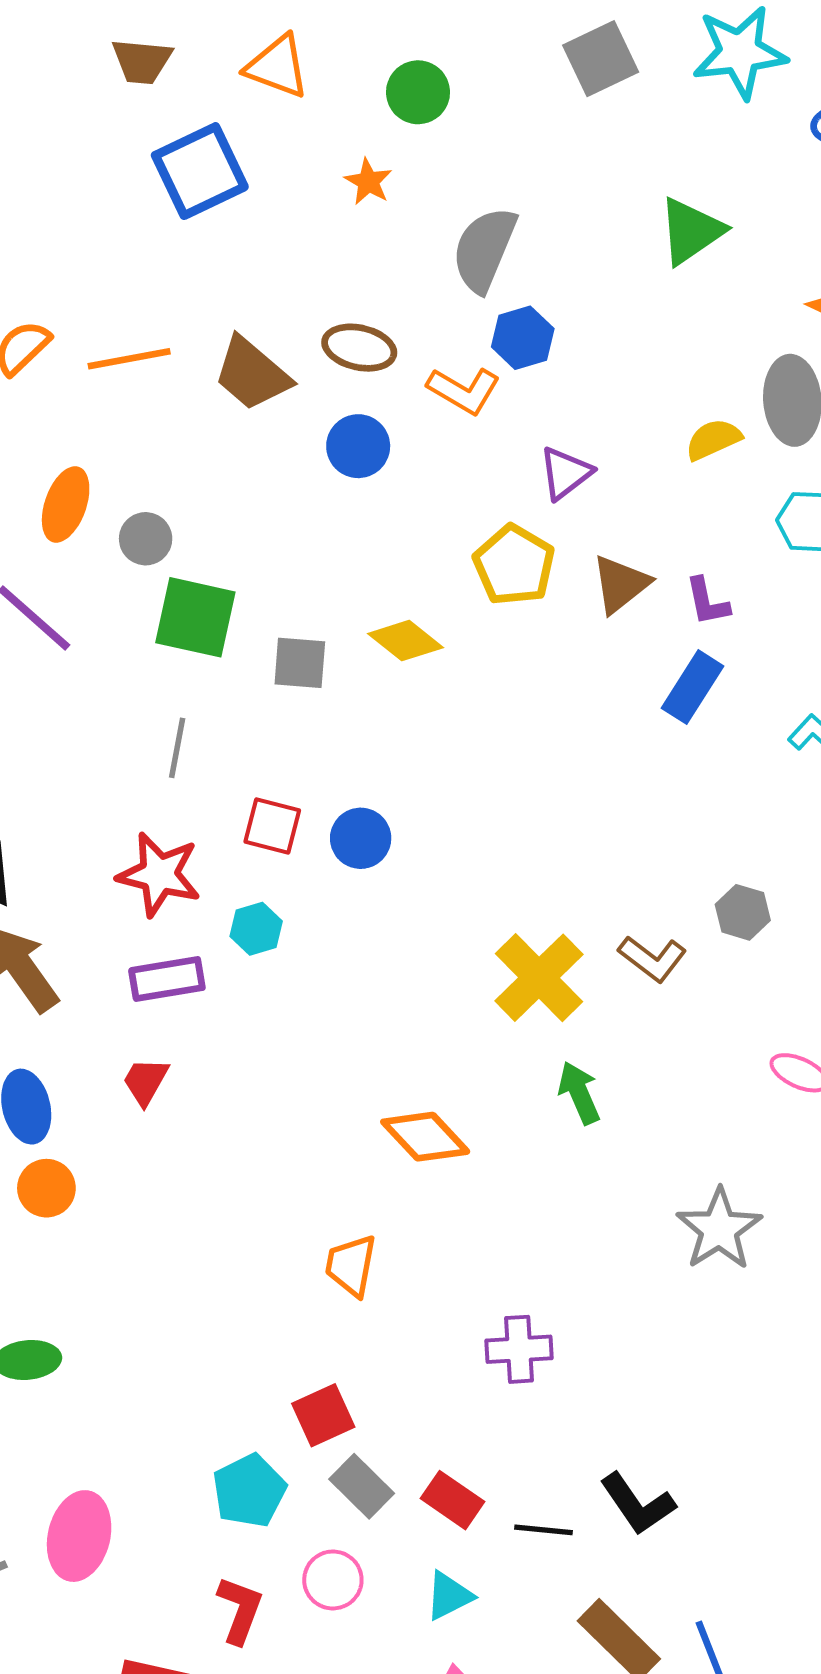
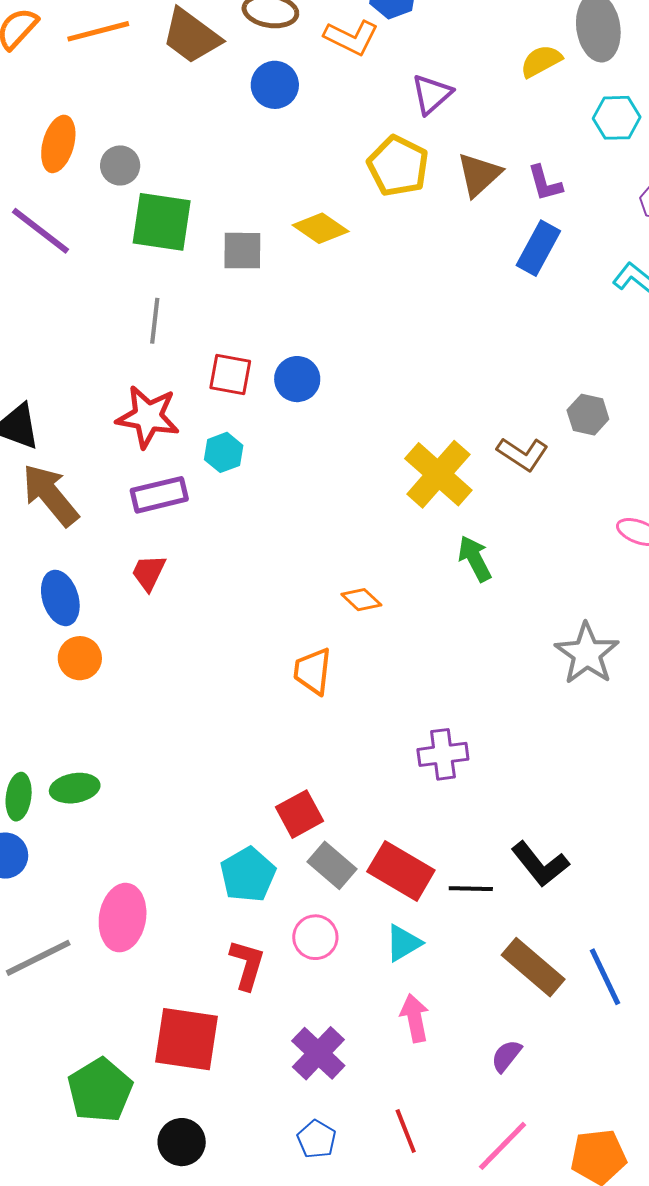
orange diamond: (425, 1137) -> (361, 600), size x0.6
orange trapezoid: (351, 1265) -> (313, 671), moved
red rectangle: (453, 1500) -> (401, 871), size x1.4

